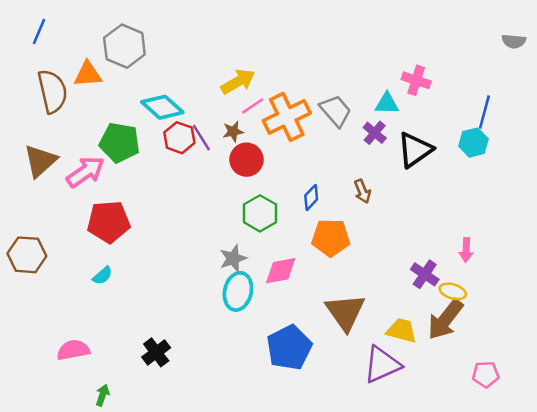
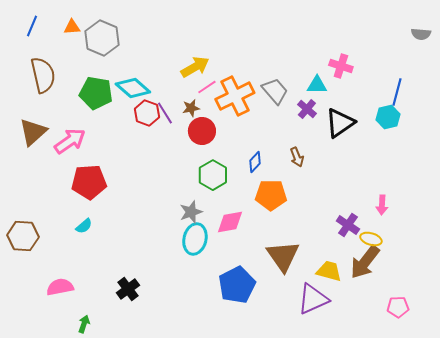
orange triangle: (88, 74) -> (72, 27), moved, size x0.7
green pentagon: (120, 143) -> (96, 93), moved
brown hexagon: (27, 255) -> (23, 236), moved

